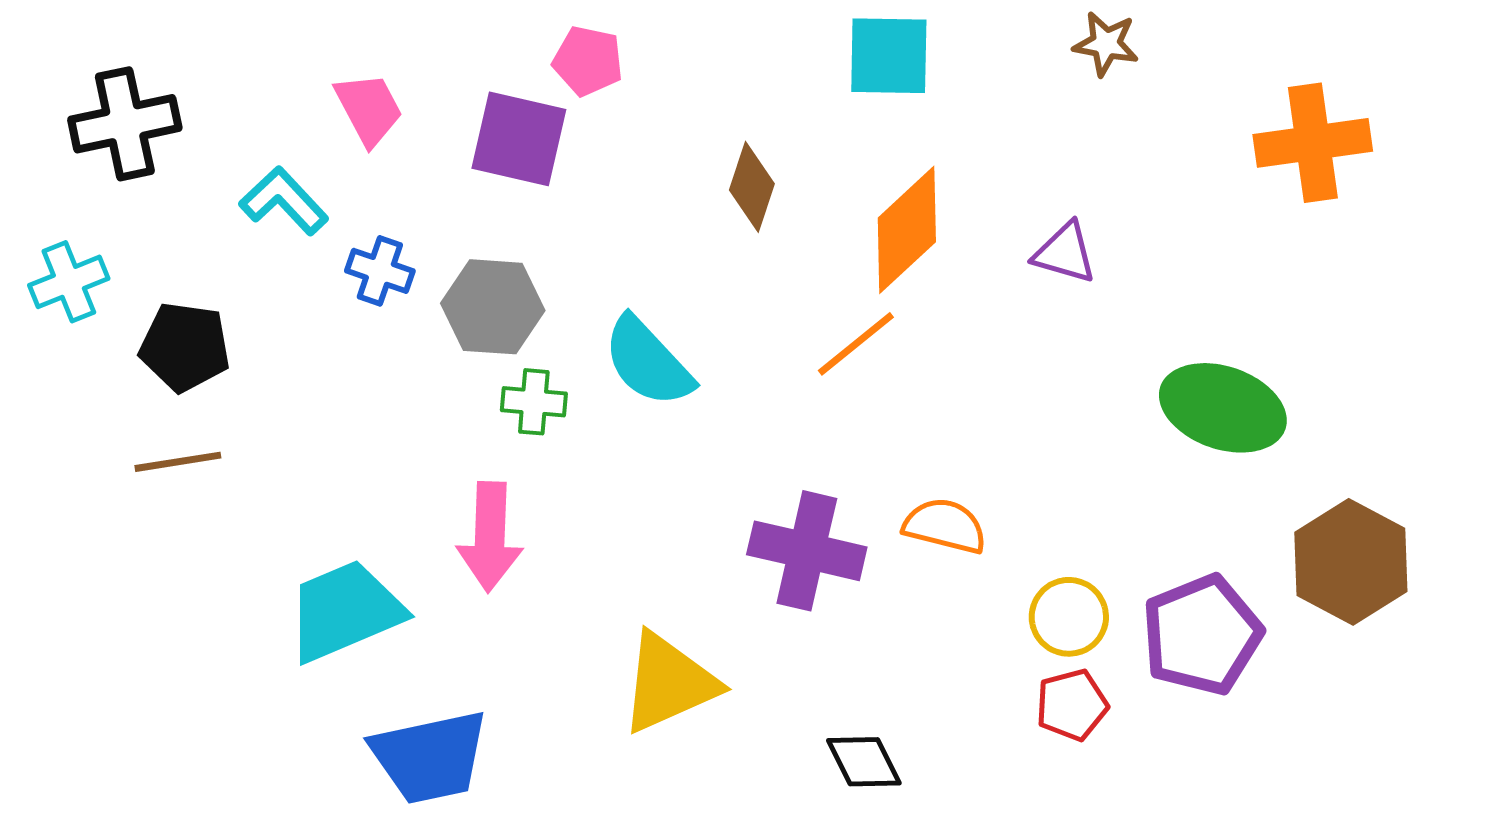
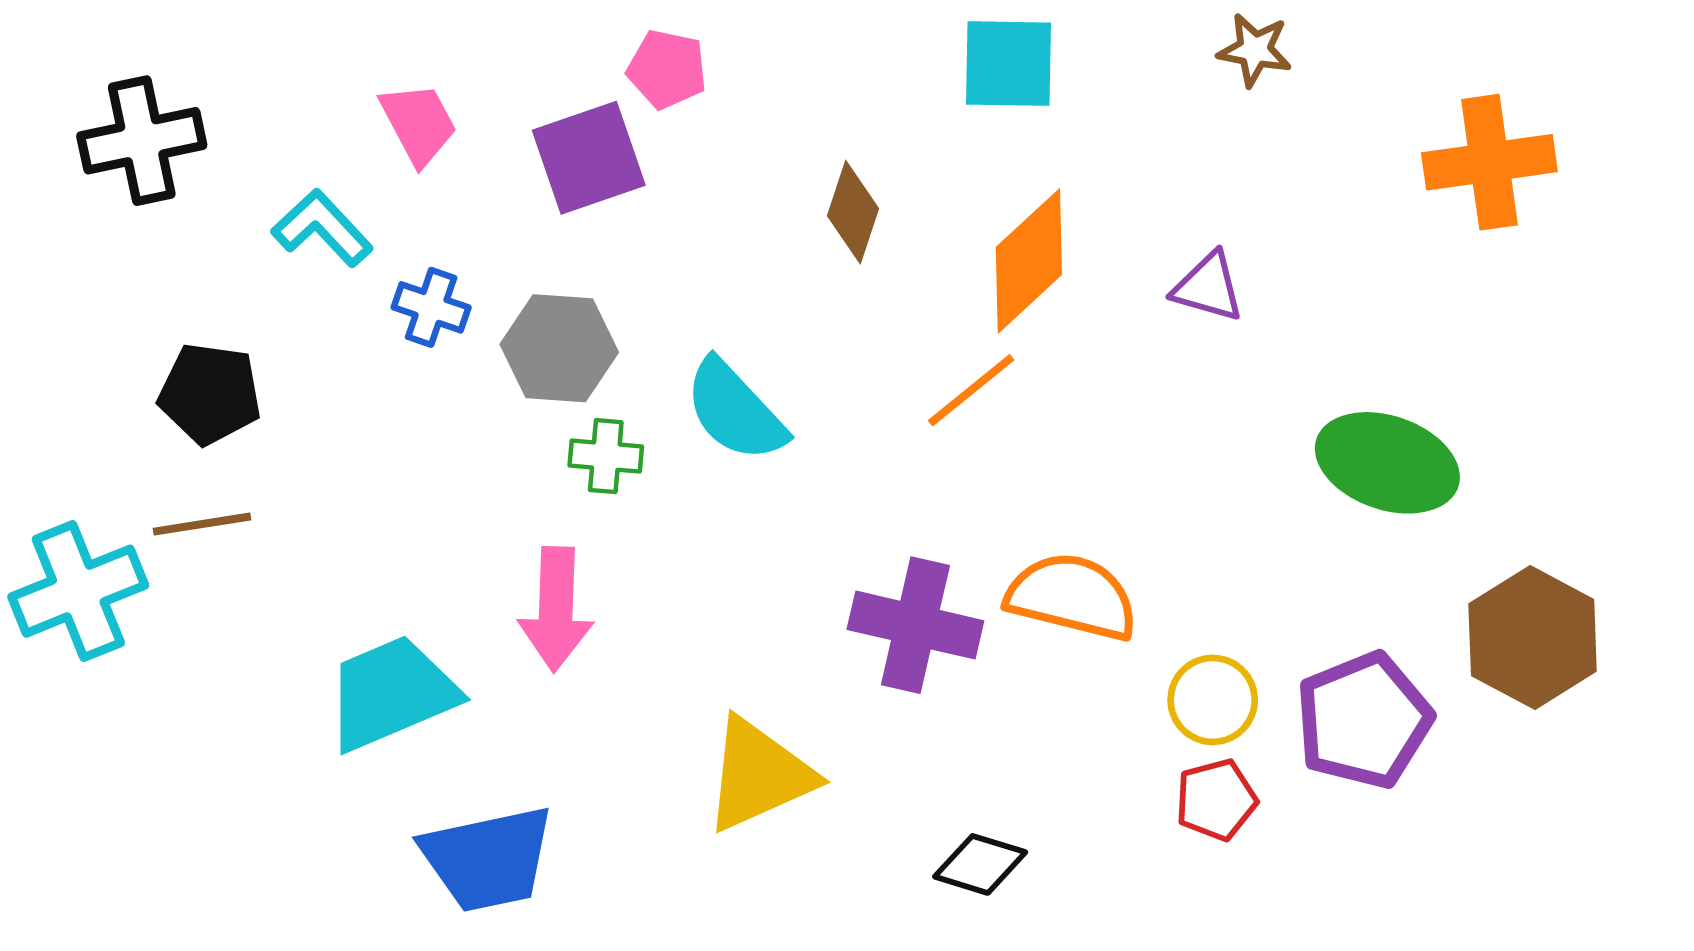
purple square: (519, 139) -> (589, 158), turned -32
cyan cross: (69, 282) -> (78, 591), moved, size x1.5
orange semicircle: (945, 526) -> (1072, 597), size x1.4
black diamond: (864, 762) -> (980, 864), turned -46

